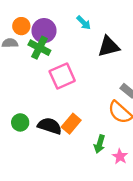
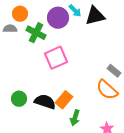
purple circle: (44, 31) -> (58, 18), moved
black triangle: (109, 46) -> (95, 16), moved
green arrow: (100, 144) -> (75, 118), moved

